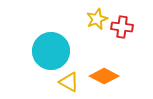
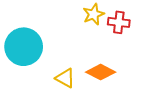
cyan circle: (51, 51) -> (24, 47), moved

